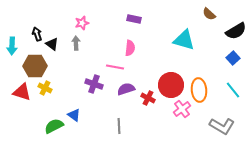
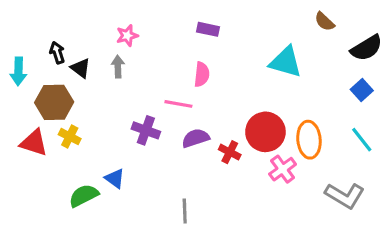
gray line: (119, 126) -> (185, 211), moved

